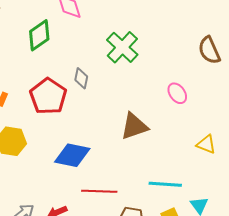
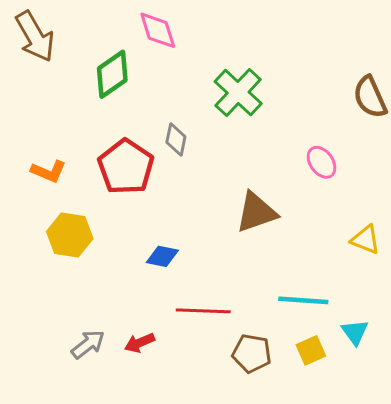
blue diamond: (72, 155) -> (162, 256), size x0.6

